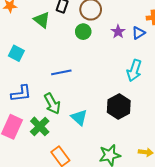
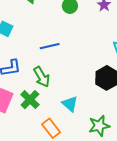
cyan triangle: (79, 117) -> (70, 104), moved

